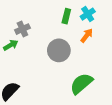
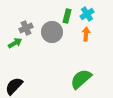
orange arrow: (87, 35) -> (86, 34), turned -32
gray circle: (59, 50) -> (52, 32), moved

